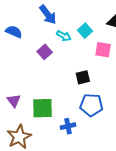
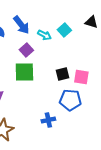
blue arrow: (48, 15) -> (21, 25), moved
pink square: (103, 50) -> (81, 77), moved
green square: (42, 108) -> (24, 72), moved

